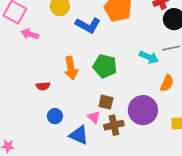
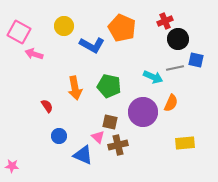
red semicircle: (43, 86) -> (47, 106), turned -120
purple circle: (143, 110) -> (143, 112), moved

